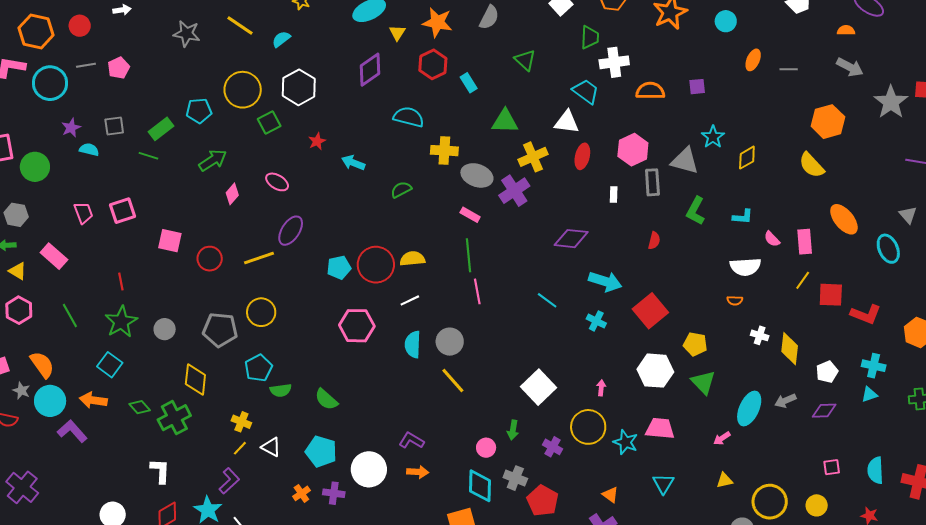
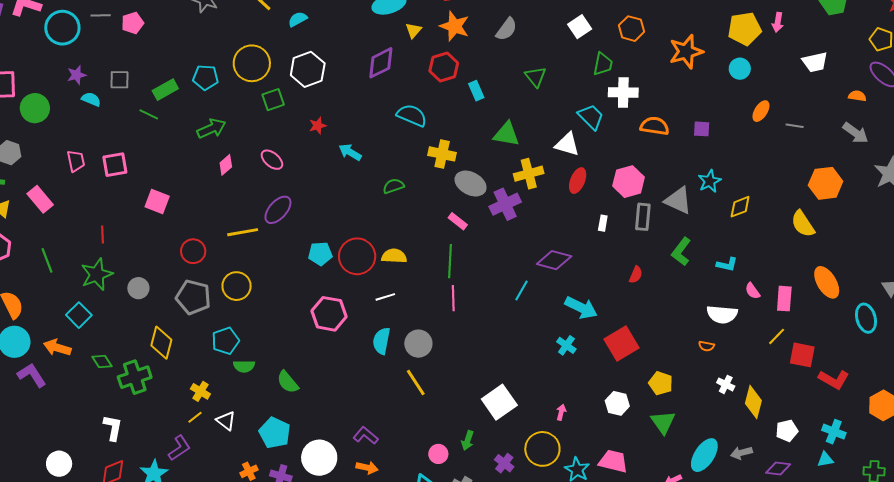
red circle: (210, 259) -> (193, 251), moved
cyan line: (547, 300) -> (521, 291), moved, turned 75
white hexagon: (655, 371) -> (617, 403), size x0.7

